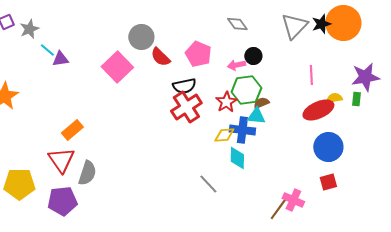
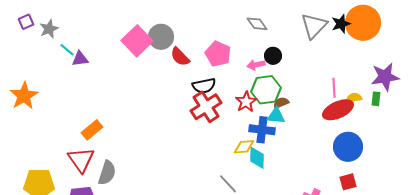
pink square: (117, 67) -> (137, 41), moved
pink line: (311, 75) -> (334, 88), moved
yellow diamond: (224, 135) -> (244, 147), moved

